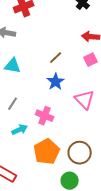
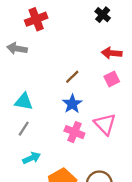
cyan triangle: (13, 66) -> (24, 102), moved
pink cross: (45, 116) -> (74, 132), moved

